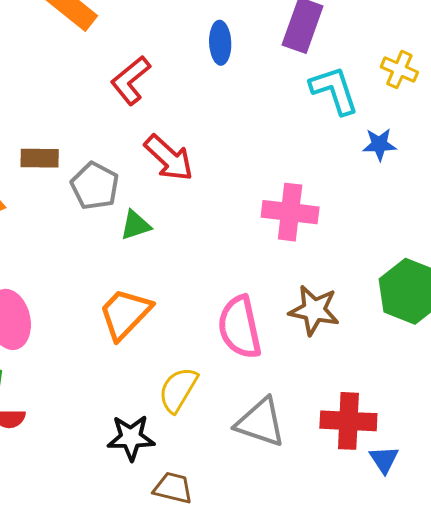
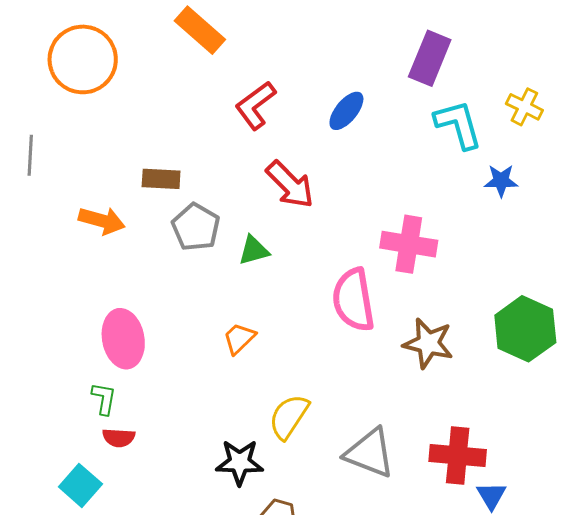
blue ellipse: (220, 43) -> (346, 111), moved, turned 39
gray pentagon: (95, 186) -> (196, 227), moved
orange trapezoid: (125, 314) -> (239, 338), size x0.6
pink semicircle: (240, 327) -> (353, 300), moved

